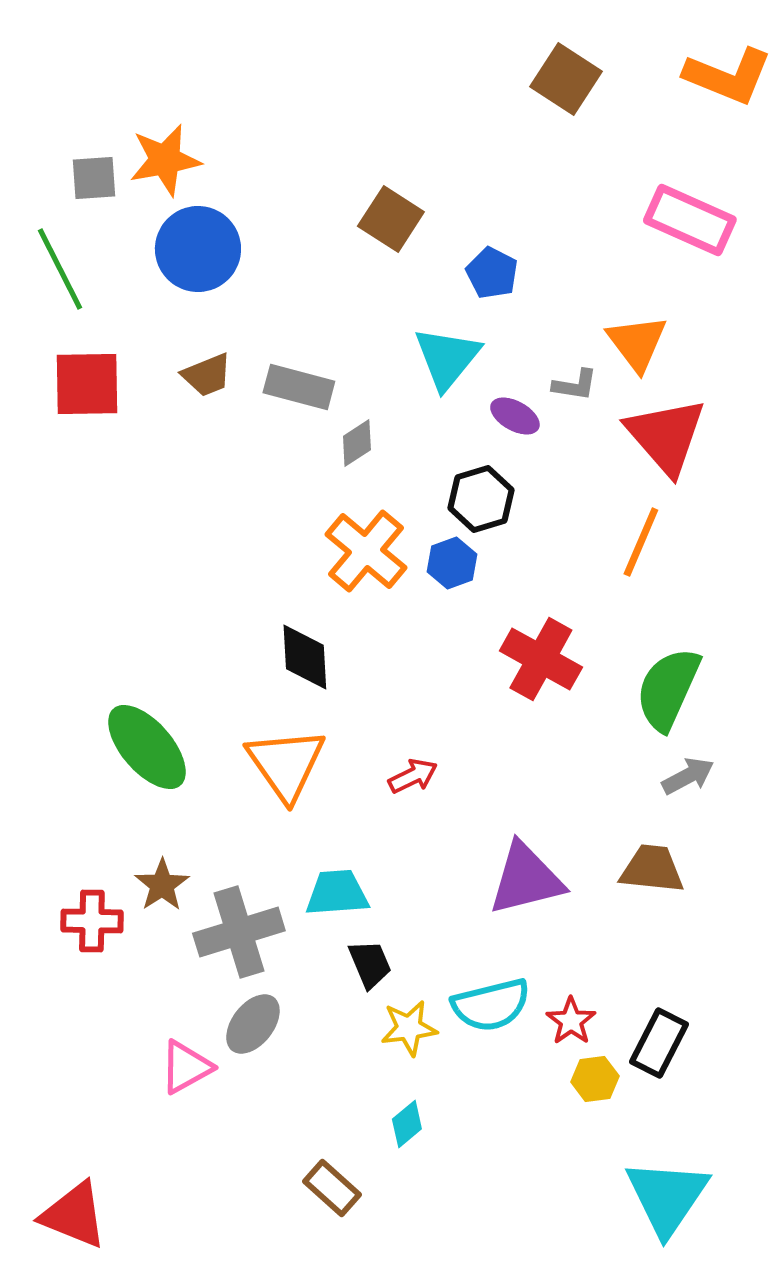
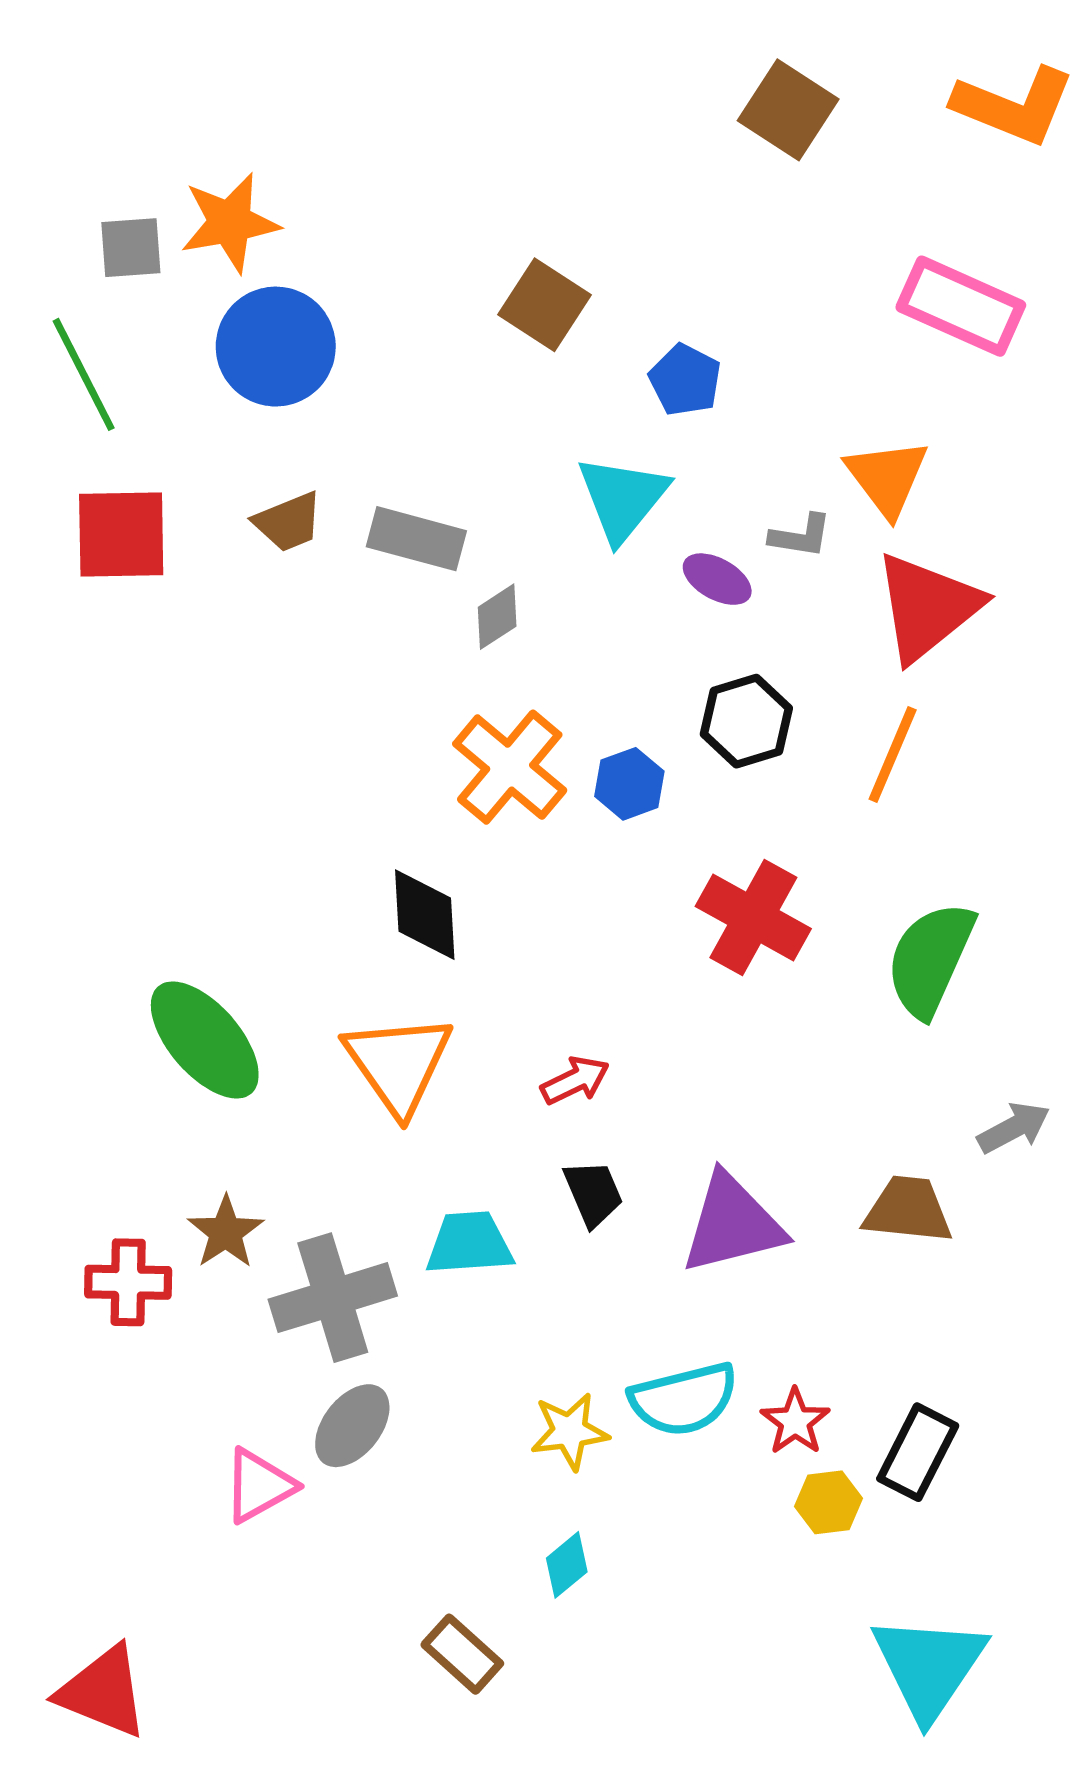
red triangle: (666, 436) -> (927, 607), turned 32
black hexagon: (481, 499) -> (746, 721), moved
gray arrow: (688, 776) -> (1014, 1128), moved
black trapezoid: (370, 964) -> (593, 1193), moved

